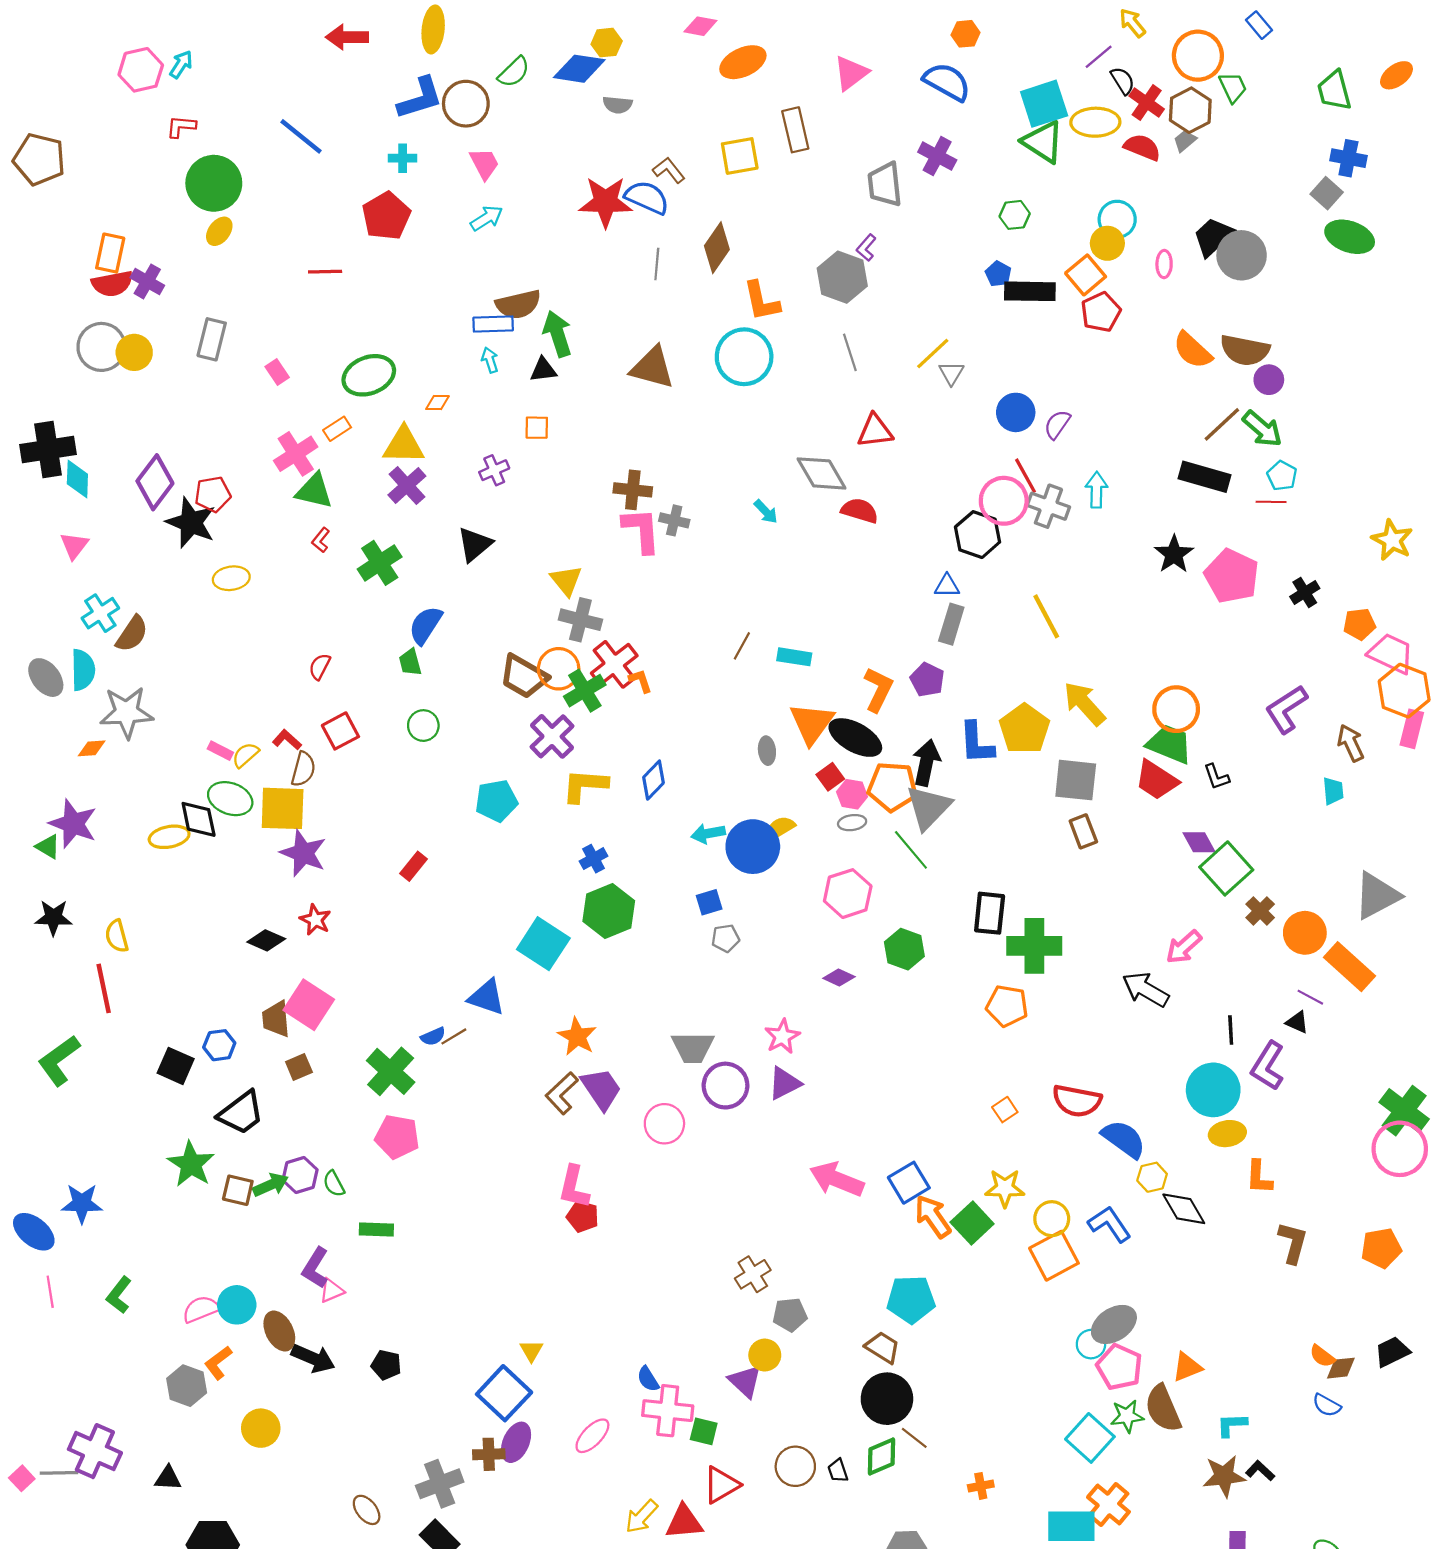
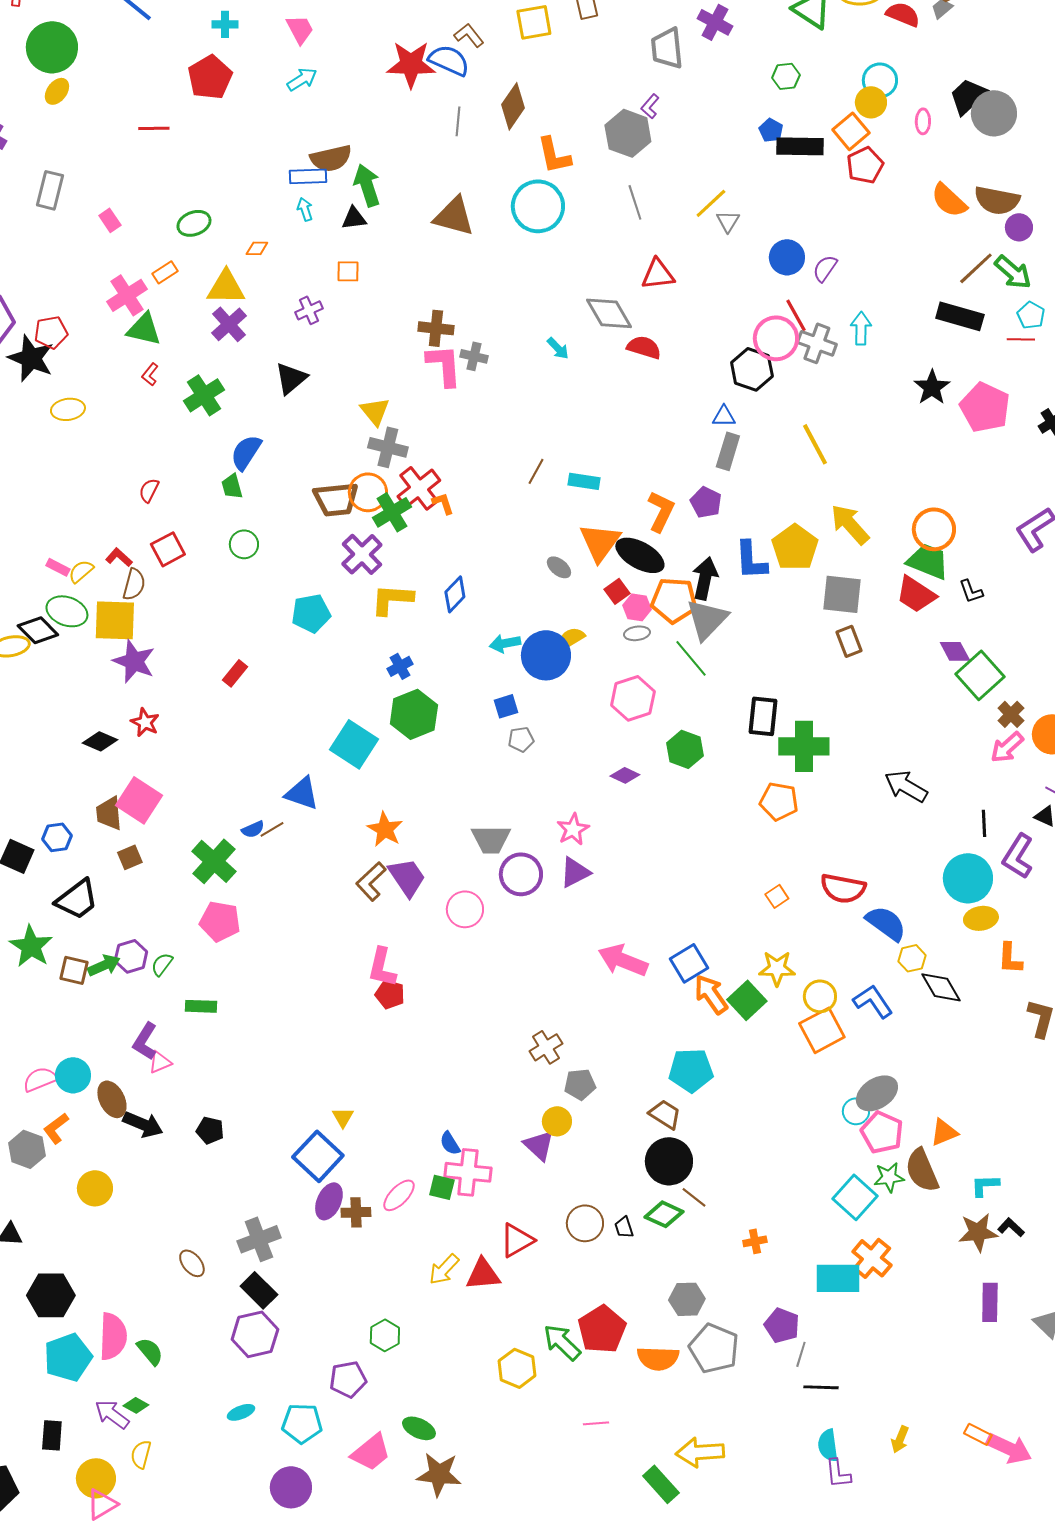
green ellipse: (369, 375) -> (194, 223), size x0.7
brown trapezoid: (524, 676) -> (336, 499), turned -36
gray ellipse: (767, 751) -> (559, 567), turned -45
black diamond: (199, 819) -> (38, 630), turned -33
pink arrow: (1184, 947) -> (1007, 747), moved
green semicircle: (334, 1184) -> (162, 964), turned 65
green square: (704, 1431) -> (442, 1187), moved
brown cross: (489, 1454) -> (356, 1212), moved
green diamond: (882, 1456) -> (664, 1214), turned 48

